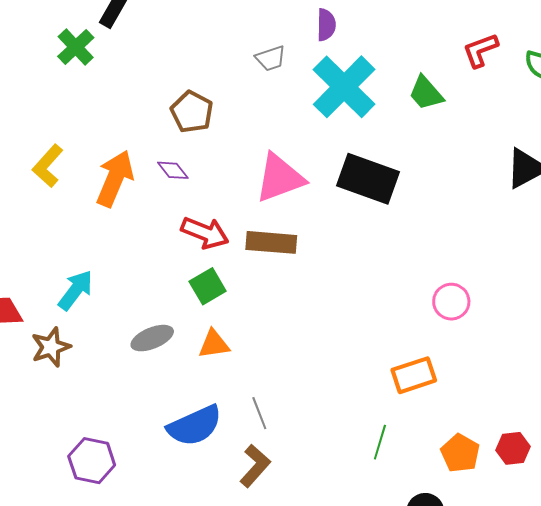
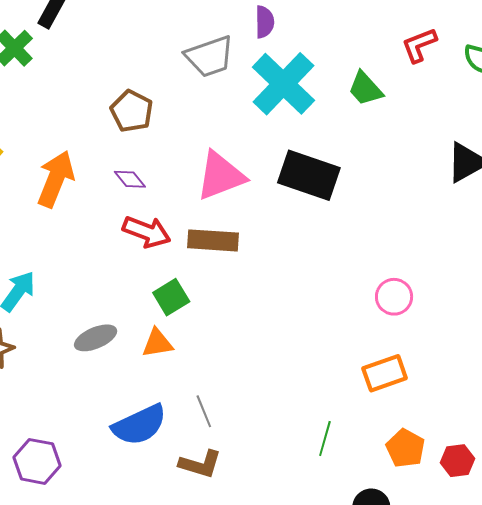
gray trapezoid: (271, 58) -> (209, 56), size x1.6
purple diamond: (173, 170) -> (130, 179), moved
green square: (208, 286) -> (171, 297), moved
orange rectangle: (414, 375) -> (385, 373), moved
red hexagon: (513, 448) -> (458, 461), moved
brown L-shape: (255, 466) -> (200, 464), turned 66

